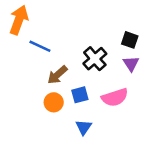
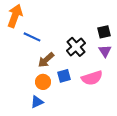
black square: (130, 40) -> (104, 32), turned -32
blue triangle: (84, 127) -> (37, 102), moved, turned 32

